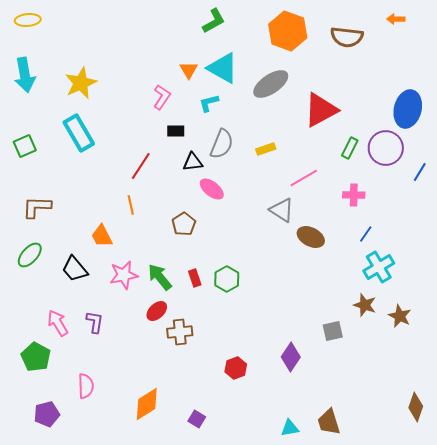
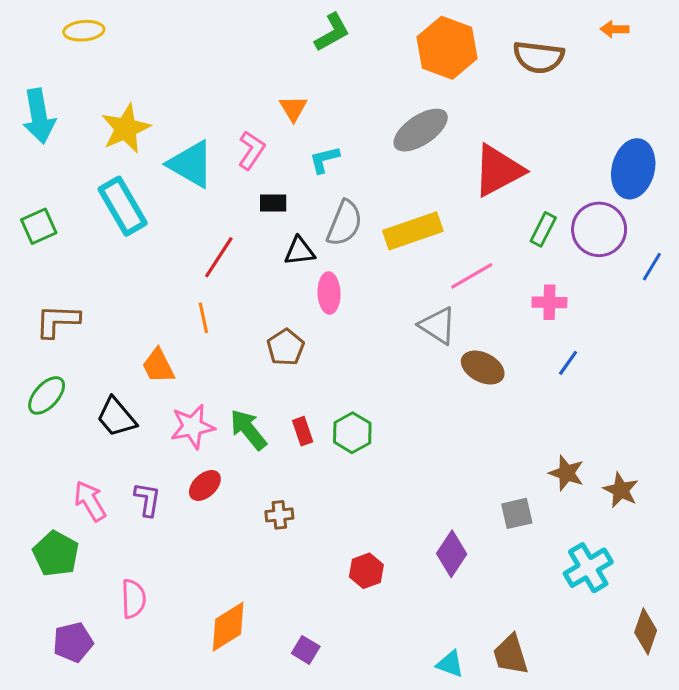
yellow ellipse: (28, 20) -> (84, 31), moved
cyan triangle: (223, 68) -> (191, 164), moved
yellow rectangle: (266, 149) -> (413, 231), size x1.8
pink ellipse: (212, 189) -> (329, 293), turned 50
cyan cross: (379, 267) -> (588, 568), moved
red ellipse: (157, 311) -> (205, 485), moved
brown cross: (180, 332) -> (279, 515), size x0.7
cyan triangle: (290, 428) -> (450, 664), turned 30

